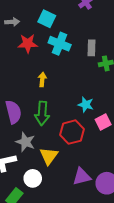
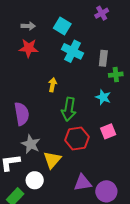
red star: (28, 43) -> (29, 48), moved
cyan star: (86, 105) -> (103, 97), moved
green arrow: (42, 113) -> (69, 109), moved

